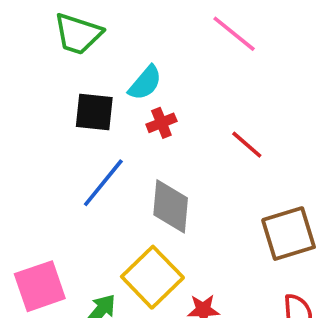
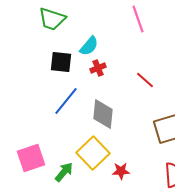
pink line: (234, 34) -> (138, 19), turned 32

